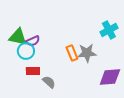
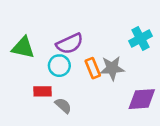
purple semicircle: (33, 41) -> (70, 44), moved, size x1.5
cyan circle: (26, 51) -> (59, 66), moved

